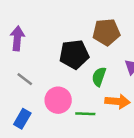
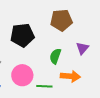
black pentagon: (74, 54) -> (22, 35), moved

